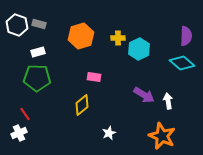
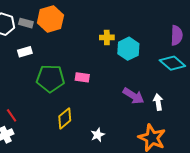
orange hexagon: (81, 36) -> (50, 19), moved
green pentagon: (37, 78) -> (50, 78), moved
yellow diamond: (82, 105) -> (65, 118), moved

